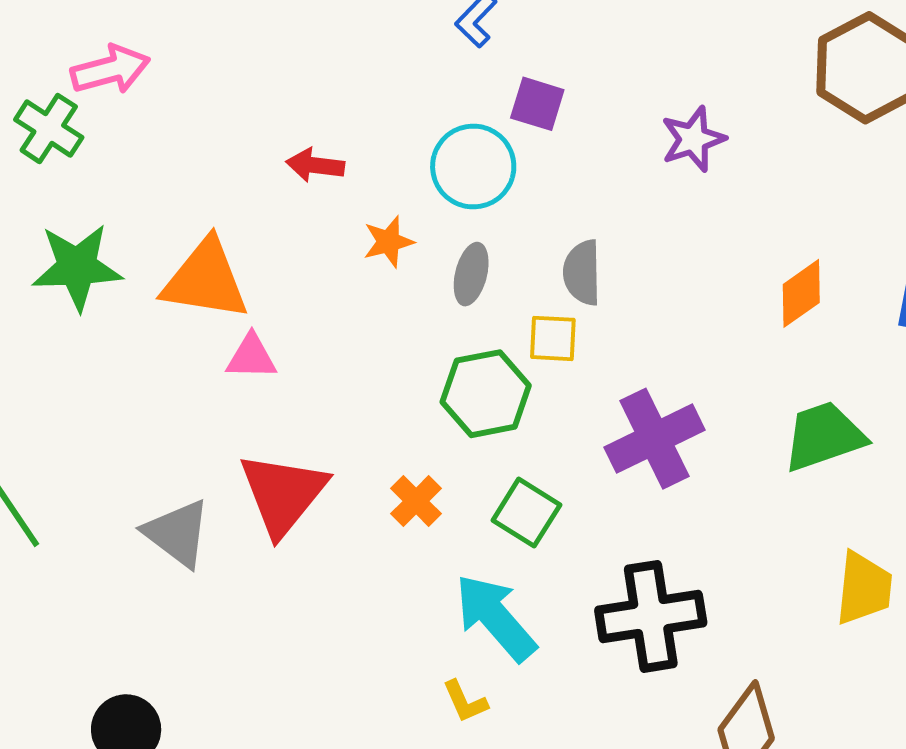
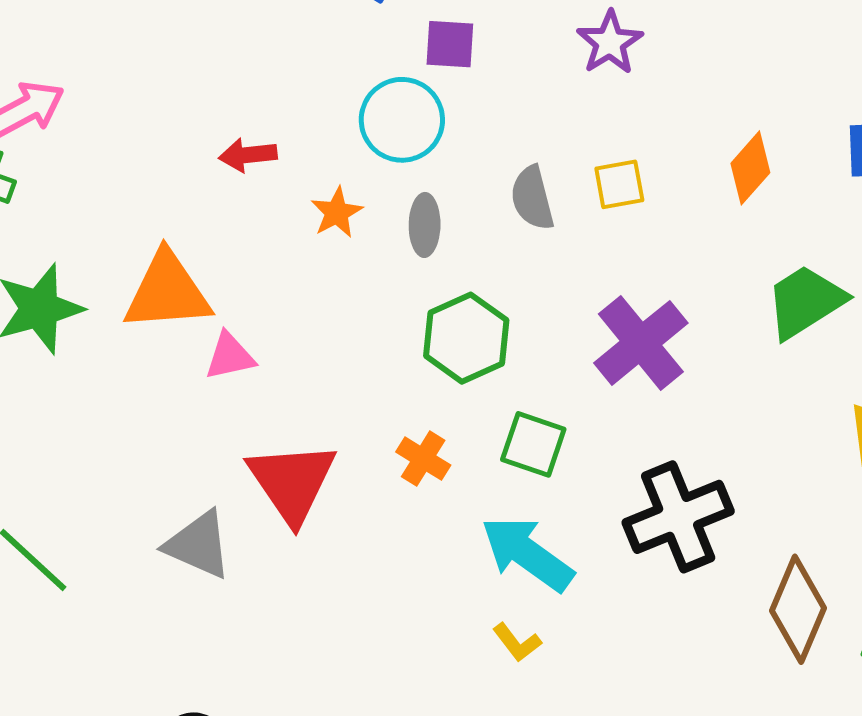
yellow square: (553, 338) -> (619, 184), moved

